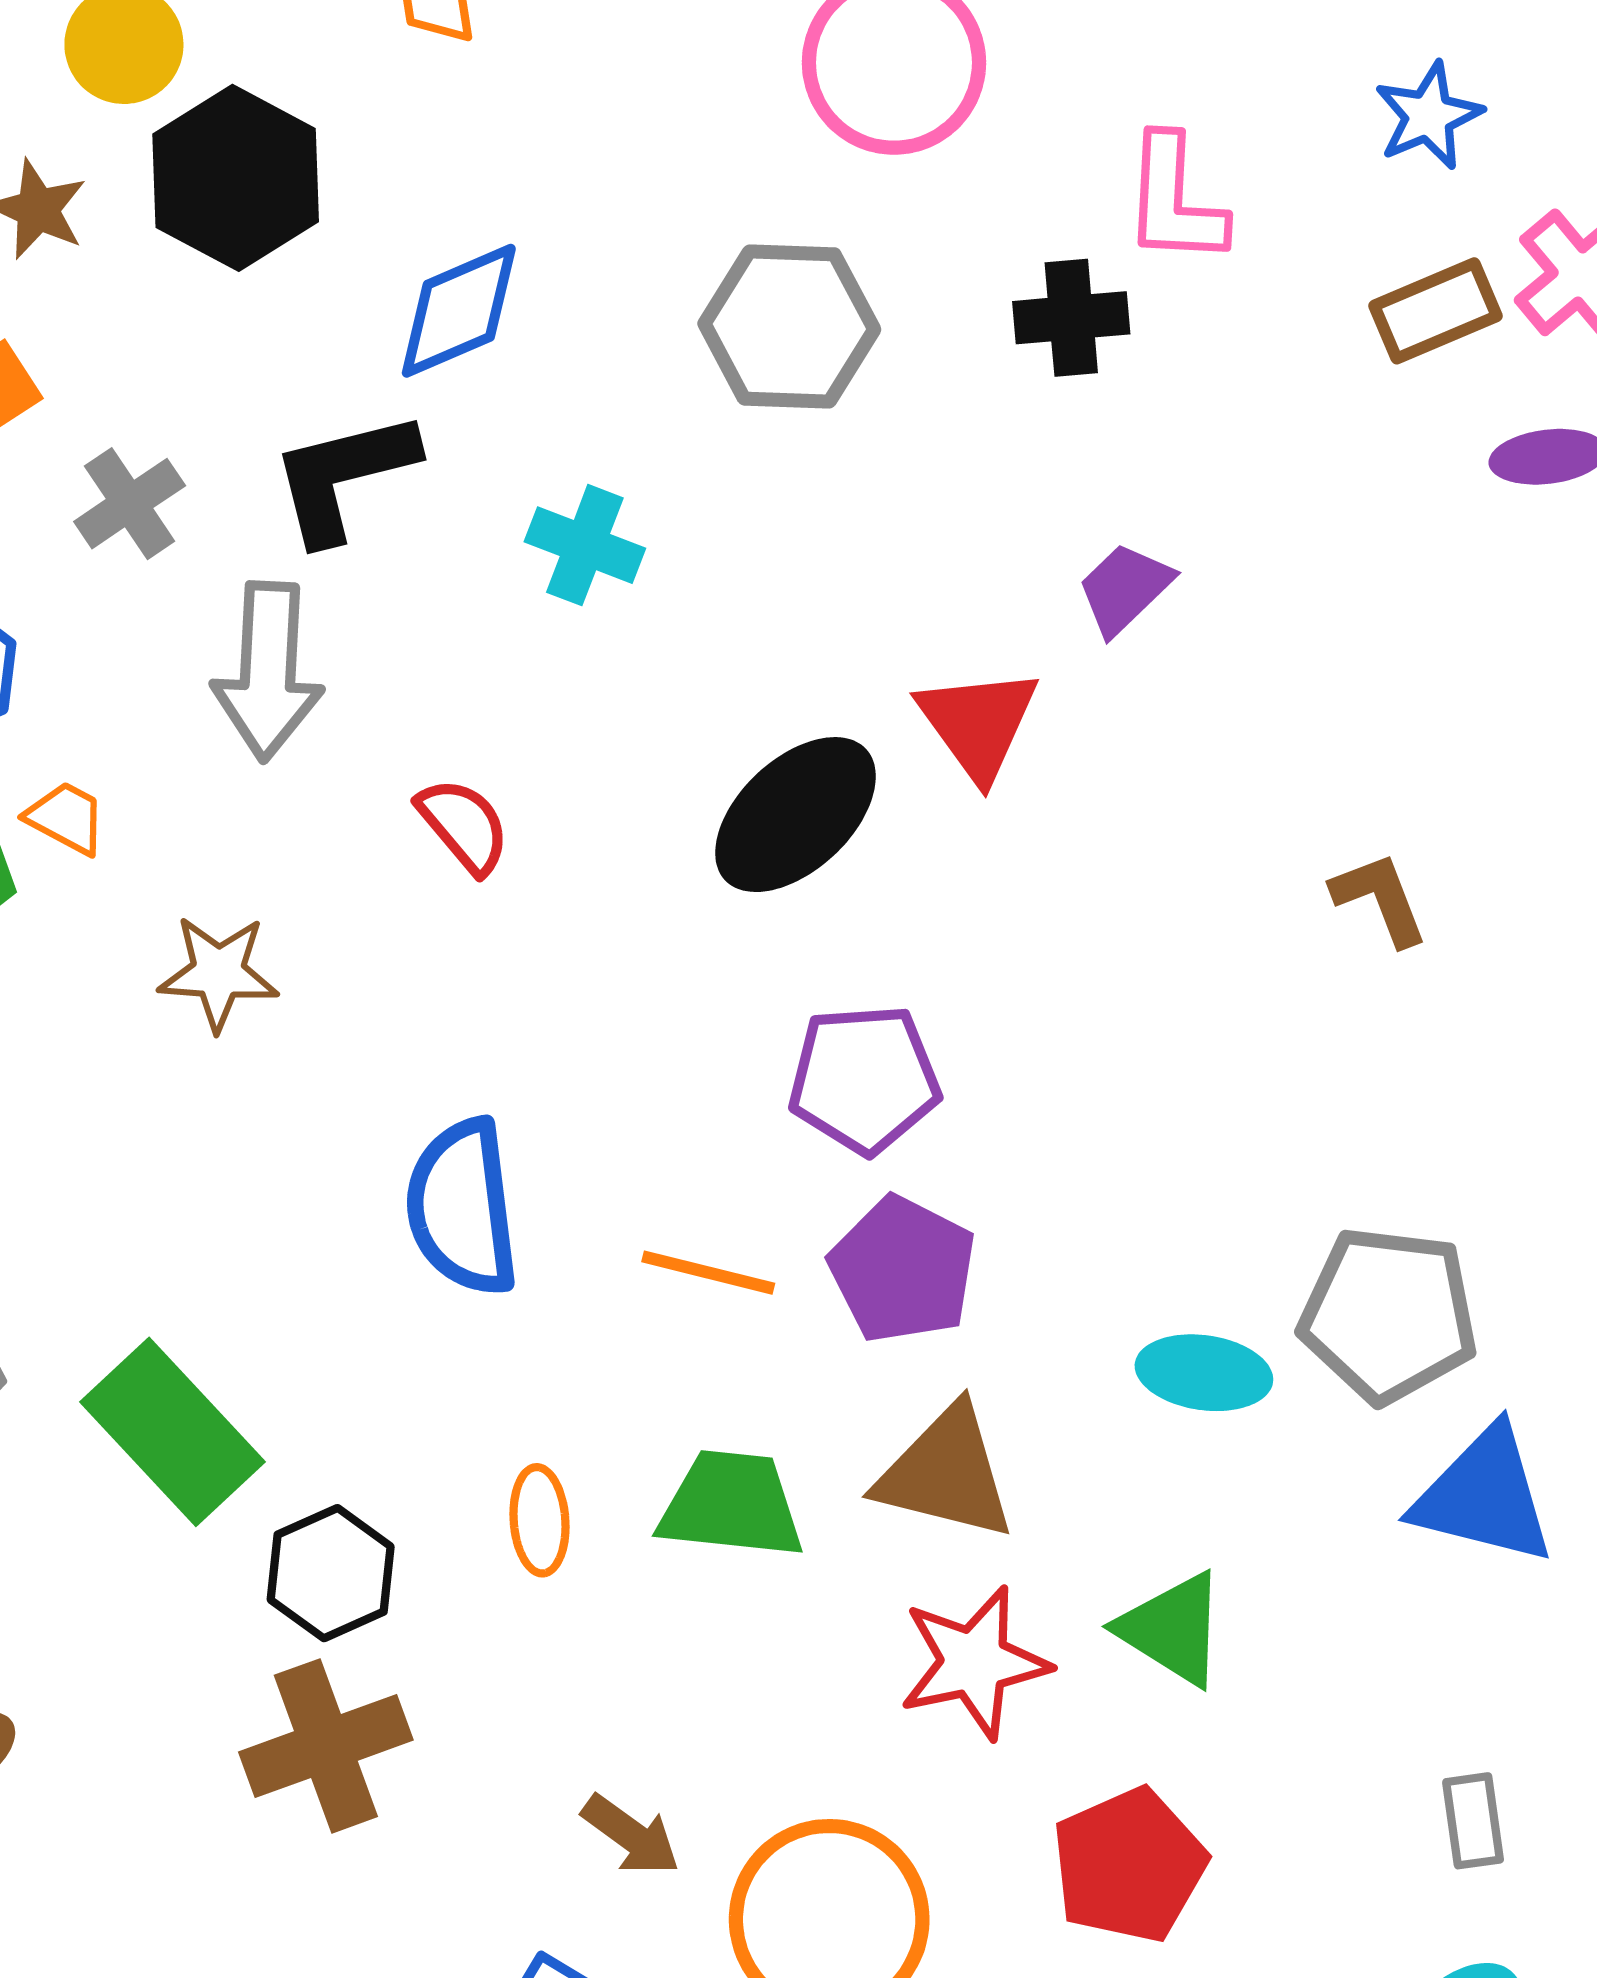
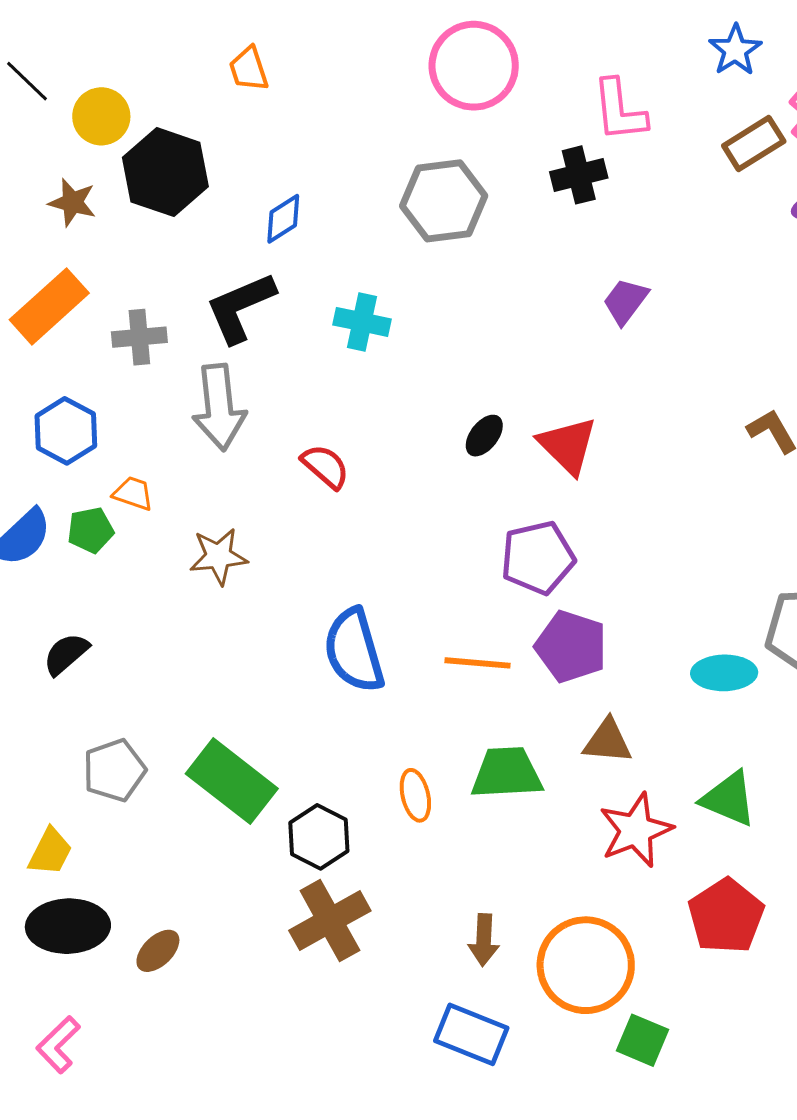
blue diamond: (459, 311) -> (283, 219), size x0.7
gray cross: (130, 504) -> (139, 337), turned 38
red triangle: (978, 723) -> (568, 445), moved
black ellipse: (795, 815) -> (484, 436), size x0.5
brown triangle: (946, 1473) -> (608, 741), size x0.7
brown arrow: (631, 1835) -> (484, 940), turned 66

